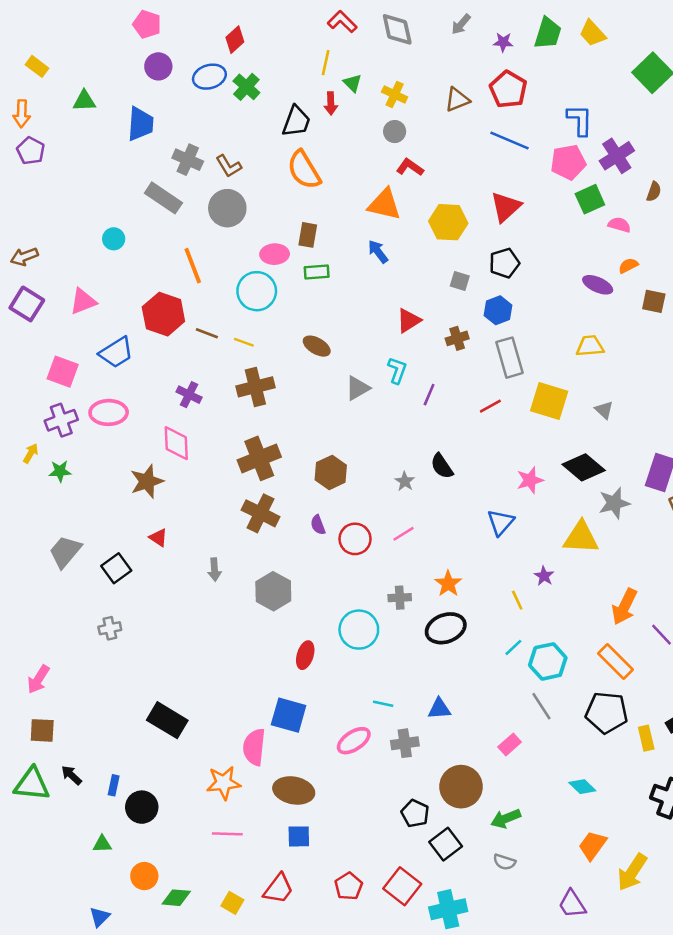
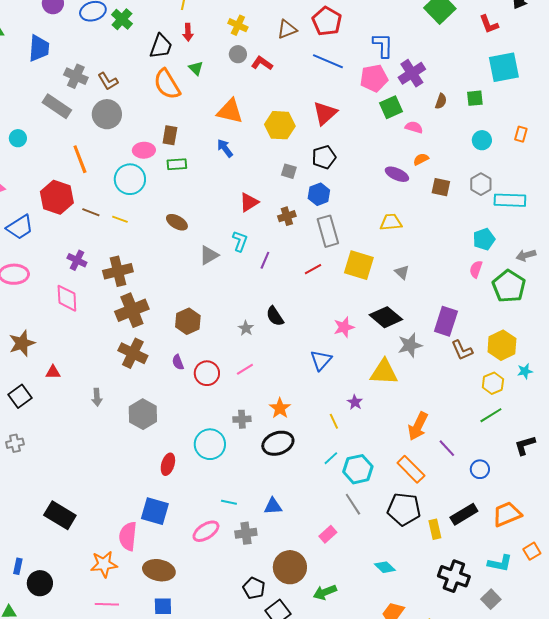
green triangle: (352, 83) -> (196, 68), moved
red L-shape: (410, 167) -> (262, 63), moved
brown cross: (255, 387) -> (118, 271), moved
brown star: (147, 481) -> (22, 343), moved
red triangle: (158, 538) -> (53, 372), turned -35

